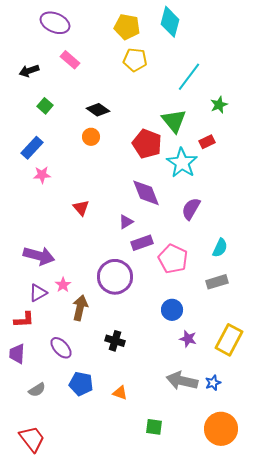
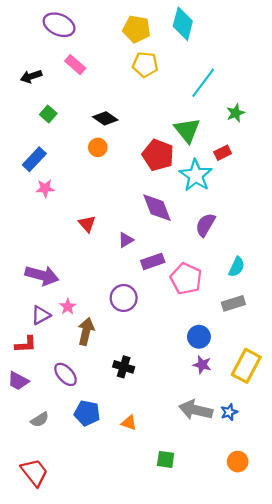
purple triangle: (126, 222) -> (126, 240), moved
purple circle: (115, 277) -> (124, 298), size x0.7
blue circle: (172, 310) -> (199, 337), moved
purple trapezoid: (17, 354) -> (18, 381), turned -65
orange circle: (221, 429) -> (238, 462), size x0.6

